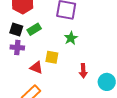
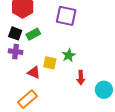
green star: (71, 38) -> (69, 55), moved

